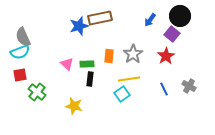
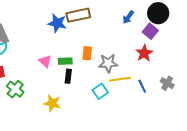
blue star: (79, 26) -> (57, 23), turned 30
gray star: (133, 54) -> (108, 63), moved, turned 30
yellow line: (129, 79) -> (120, 79), moved

